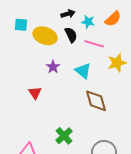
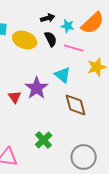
orange semicircle: (113, 19) -> (93, 23), size x1.4
purple star: (53, 67) -> (37, 88), moved, size x1.6

